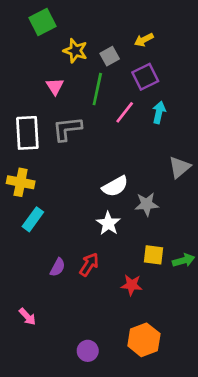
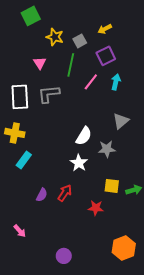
gray triangle: (180, 167) -> (121, 121), moved
white semicircle: (115, 186) -> (84, 136), turned -30
orange hexagon: (144, 340) -> (124, 248), moved

